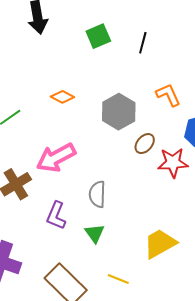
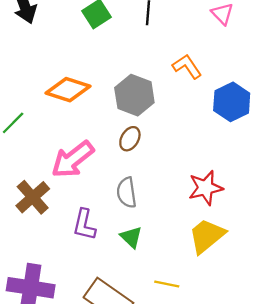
orange diamond: (62, 97) -> (68, 90), size x1.6
brown ellipse: (145, 144) -> (130, 139), moved
red star: (173, 163) -> (206, 188), moved

